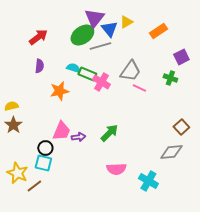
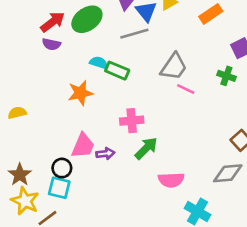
green ellipse: (82, 35) -> (87, 19), moved
purple semicircle: (39, 66) -> (51, 44), moved, turned 96
pink cross: (101, 82) -> (132, 121), moved, turned -36
brown star: (13, 125) -> (20, 175), moved
pink semicircle: (116, 169) -> (171, 180), moved

